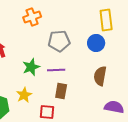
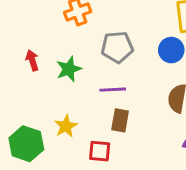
green star: (31, 67) -> (69, 69), moved

